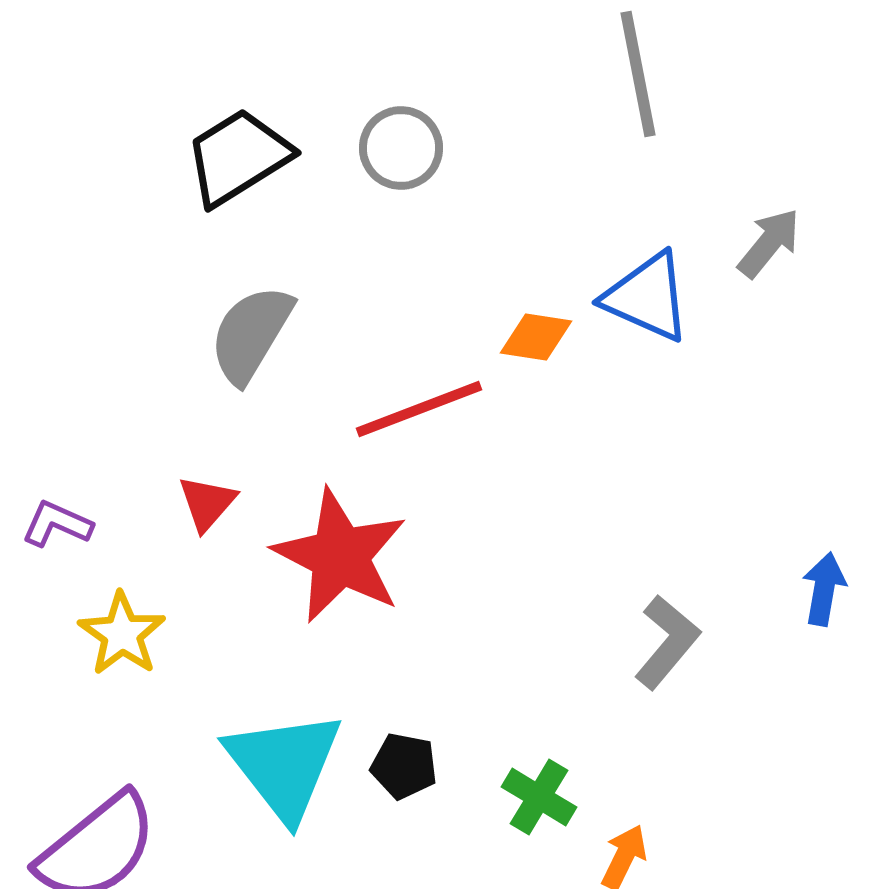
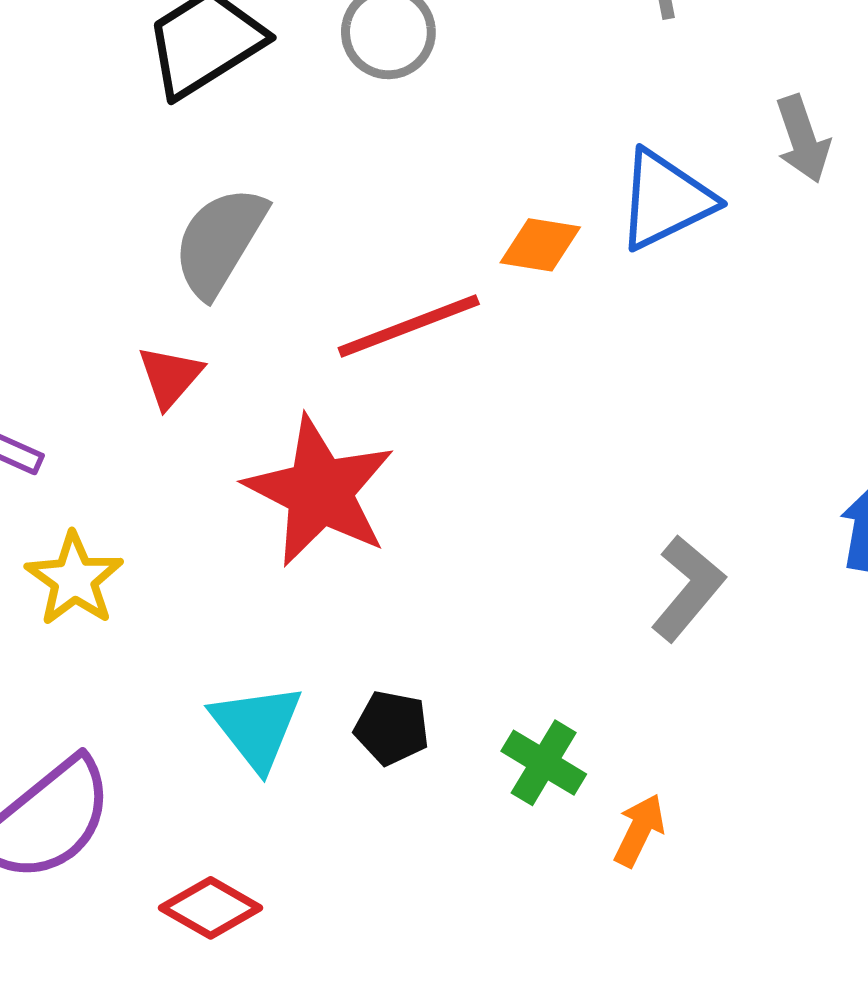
gray arrow: (769, 243) -> (803, 139), turned 122
blue triangle: (647, 297) -> (665, 200), turned -50
red triangle: (207, 503) -> (170, 377), moved
cyan triangle: (284, 765) -> (257, 727), size x0.7

